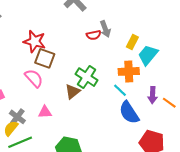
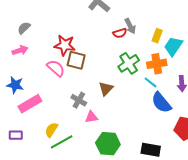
green cross: (87, 77) -> (129, 63), moved, turned 30
pink semicircle: (34, 78) -> (56, 68), moved
pink triangle: (45, 112) -> (91, 117), moved
gray cross: (17, 117) -> (79, 100), moved

